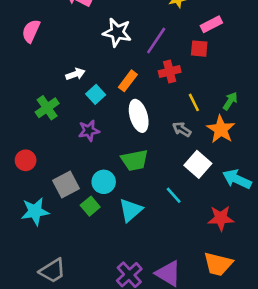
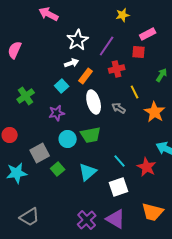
pink semicircle: (31, 31) -> (15, 50), moved
white star: (117, 32) -> (78, 40), turned 30
white arrow: (75, 74) -> (72, 63), moved
green arrow: (230, 101) -> (162, 75), moved
gray arrow: (182, 129) -> (119, 108), moved
white square: (198, 164) -> (119, 187), moved, turned 30
cyan circle: (104, 182) -> (68, 139), moved
red star: (221, 218) -> (147, 167), moved, turned 30

